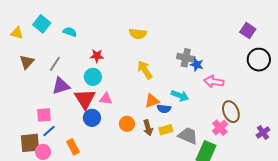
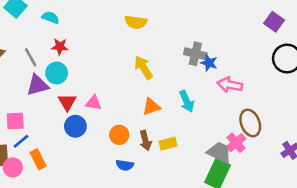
red star: (97, 56) -> (60, 47), moved
gray line: (55, 64) -> (31, 57), turned -63
cyan circle: (93, 77) -> (57, 73), moved
cyan arrow: (180, 96) -> (187, 101), turned 42
red triangle: (85, 99) -> (67, 102), size x0.7
blue semicircle: (164, 109) -> (125, 165), moved
gray trapezoid: (188, 136) -> (219, 152), moved
orange rectangle: (73, 147) -> (38, 159), moved

